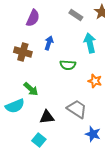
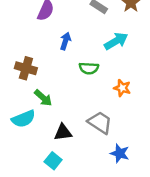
cyan arrow: (90, 43) -> (116, 41), turned 72
brown cross: (23, 52) -> (26, 68), moved

